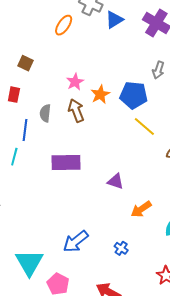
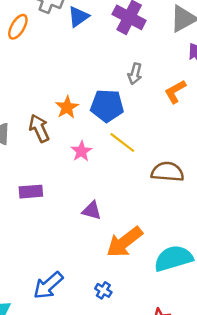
pink star: (75, 82) -> (81, 151), moved
purple rectangle: (66, 163) -> (31, 192), size x0.7
orange arrow: (141, 209) -> (124, 242), size x1.5

